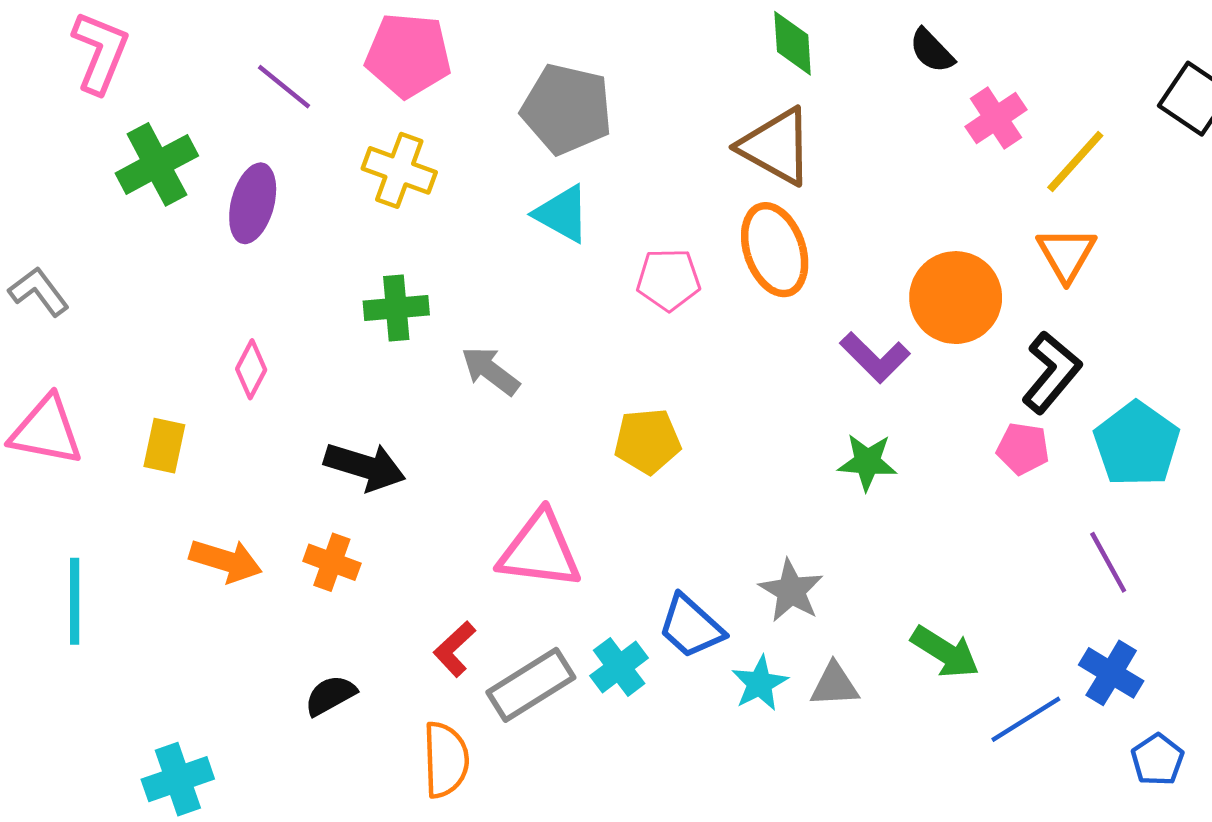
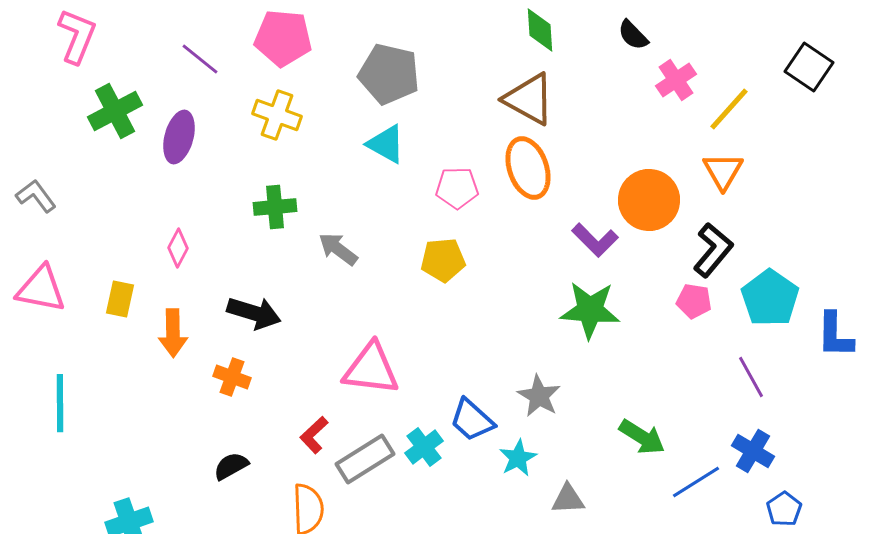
yellow pentagon: (648, 441) -> (443, 260), moved
green star: (867, 462) -> (590, 310), size x1.5
orange arrow: (226, 561) -> (173, 333), moved, turned 72
gray triangle: (834, 685) -> (568, 499), moved

